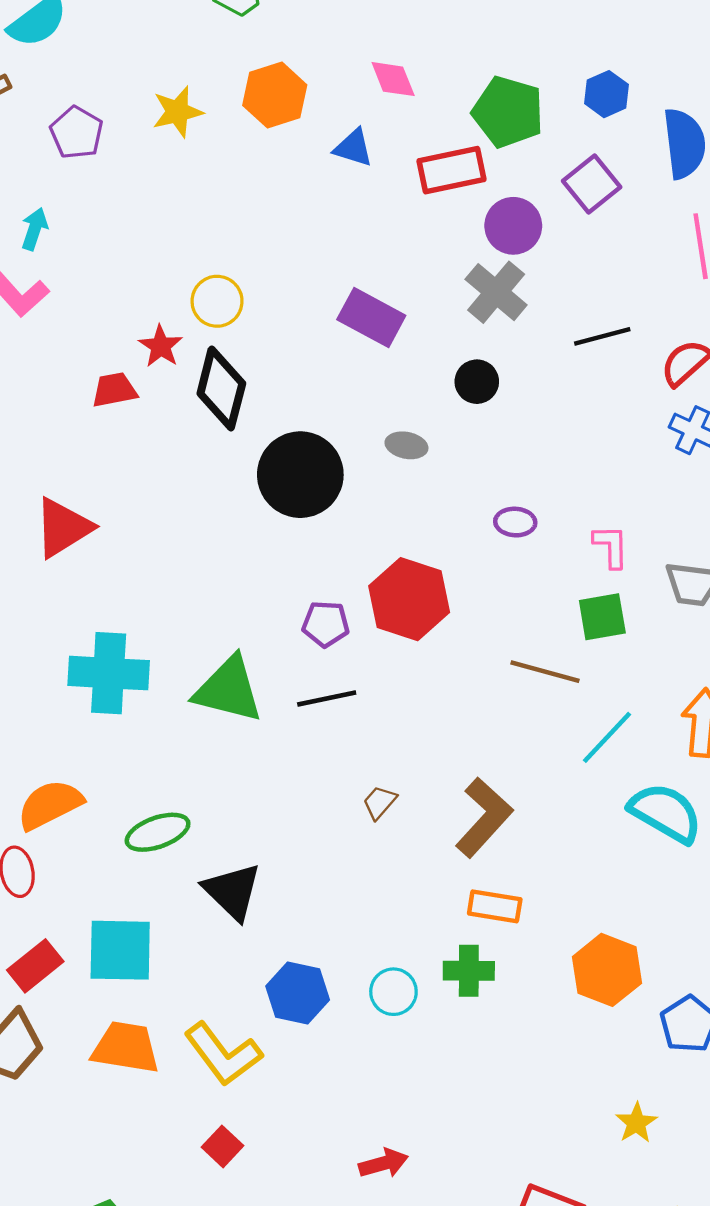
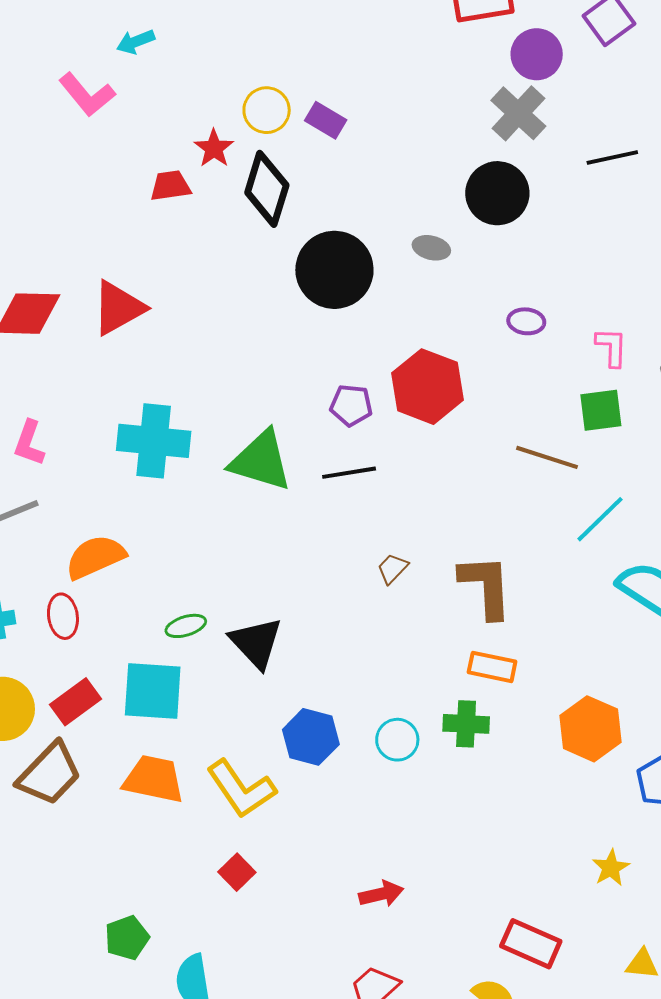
cyan arrow: (34, 229) -> (136, 42), moved, turned -132
purple rectangle: (371, 318) -> (326, 120), moved, size x0.7
black circle: (477, 382) -> (497, 193), size x1.6
brown L-shape: (484, 817) -> (486, 586), turned -48
green ellipse: (158, 832) -> (186, 626), moved, size x0.7

